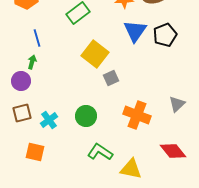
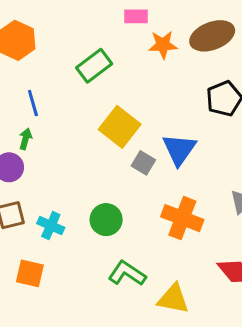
blue triangle: (135, 31) -> (179, 149), moved
gray square: (111, 78) -> (143, 163), turned -35
cyan cross: (49, 120) -> (51, 226), turned -30

